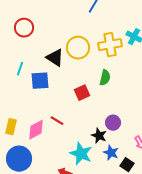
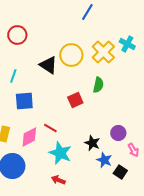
yellow cross: (110, 45) -> (103, 52), turned -35
blue square: (40, 81) -> (24, 101), moved
purple circle: (113, 123) -> (118, 133), moved
cyan star: (81, 154) -> (60, 153), moved

